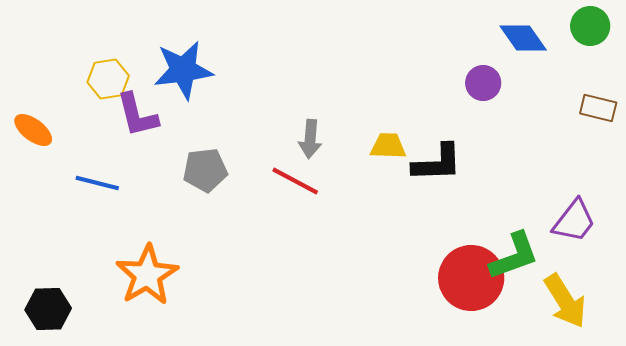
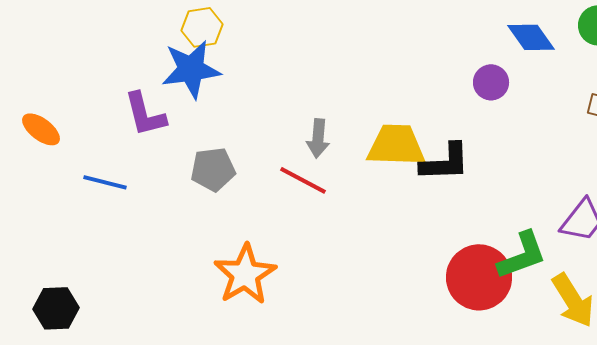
yellow hexagon: (108, 79) -> (202, 27), moved
yellow trapezoid: (388, 146) -> (396, 145), size x1.6
orange star: (147, 275) -> (245, 274), moved

